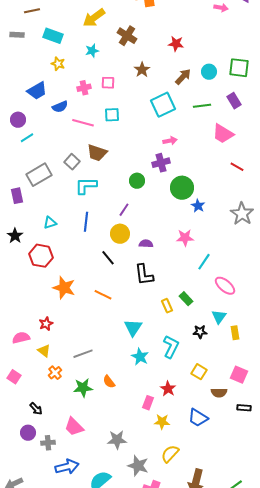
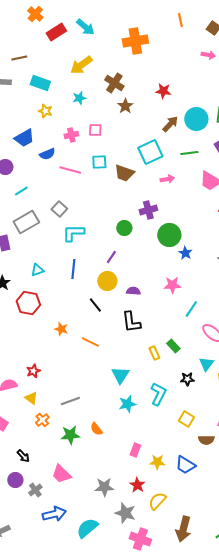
brown star: (142, 70) -> (125, 106), moved
cyan circle: (209, 72) -> (196, 119), size x1.5
cyan line: (27, 138) -> (21, 191), moved
pink arrow: (170, 141) -> (167, 179), moved
brown trapezoid: (97, 153) -> (124, 173), moved
orange star: (64, 288) -> (61, 329), moved, size x0.6
cyan star: (140, 357) -> (127, 404), turned 30
red star: (168, 389) -> (137, 485), moved
yellow star: (162, 422) -> (157, 462), moved
gray cross: (48, 443) -> (35, 490), turned -32

